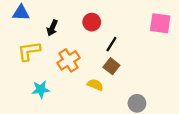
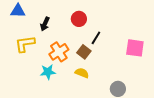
pink square: (160, 23) -> (135, 48), moved
brown square: (111, 66) -> (84, 52), moved
cyan star: (41, 89) -> (48, 72), moved

